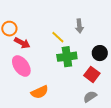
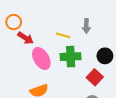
yellow line: (58, 37) -> (63, 35), turned -32
pink ellipse: (21, 66) -> (41, 59), moved

